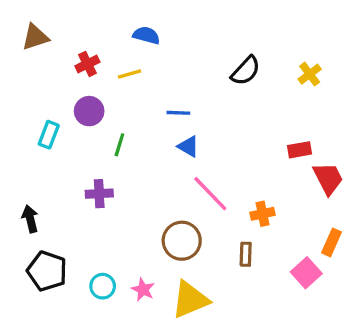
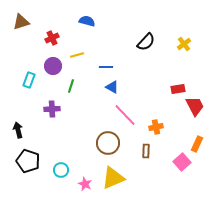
yellow line: (130, 74) -> (77, 55), moved
purple cross: (99, 194) -> (52, 109), moved
pink star: (143, 290) -> (85, 184), moved

